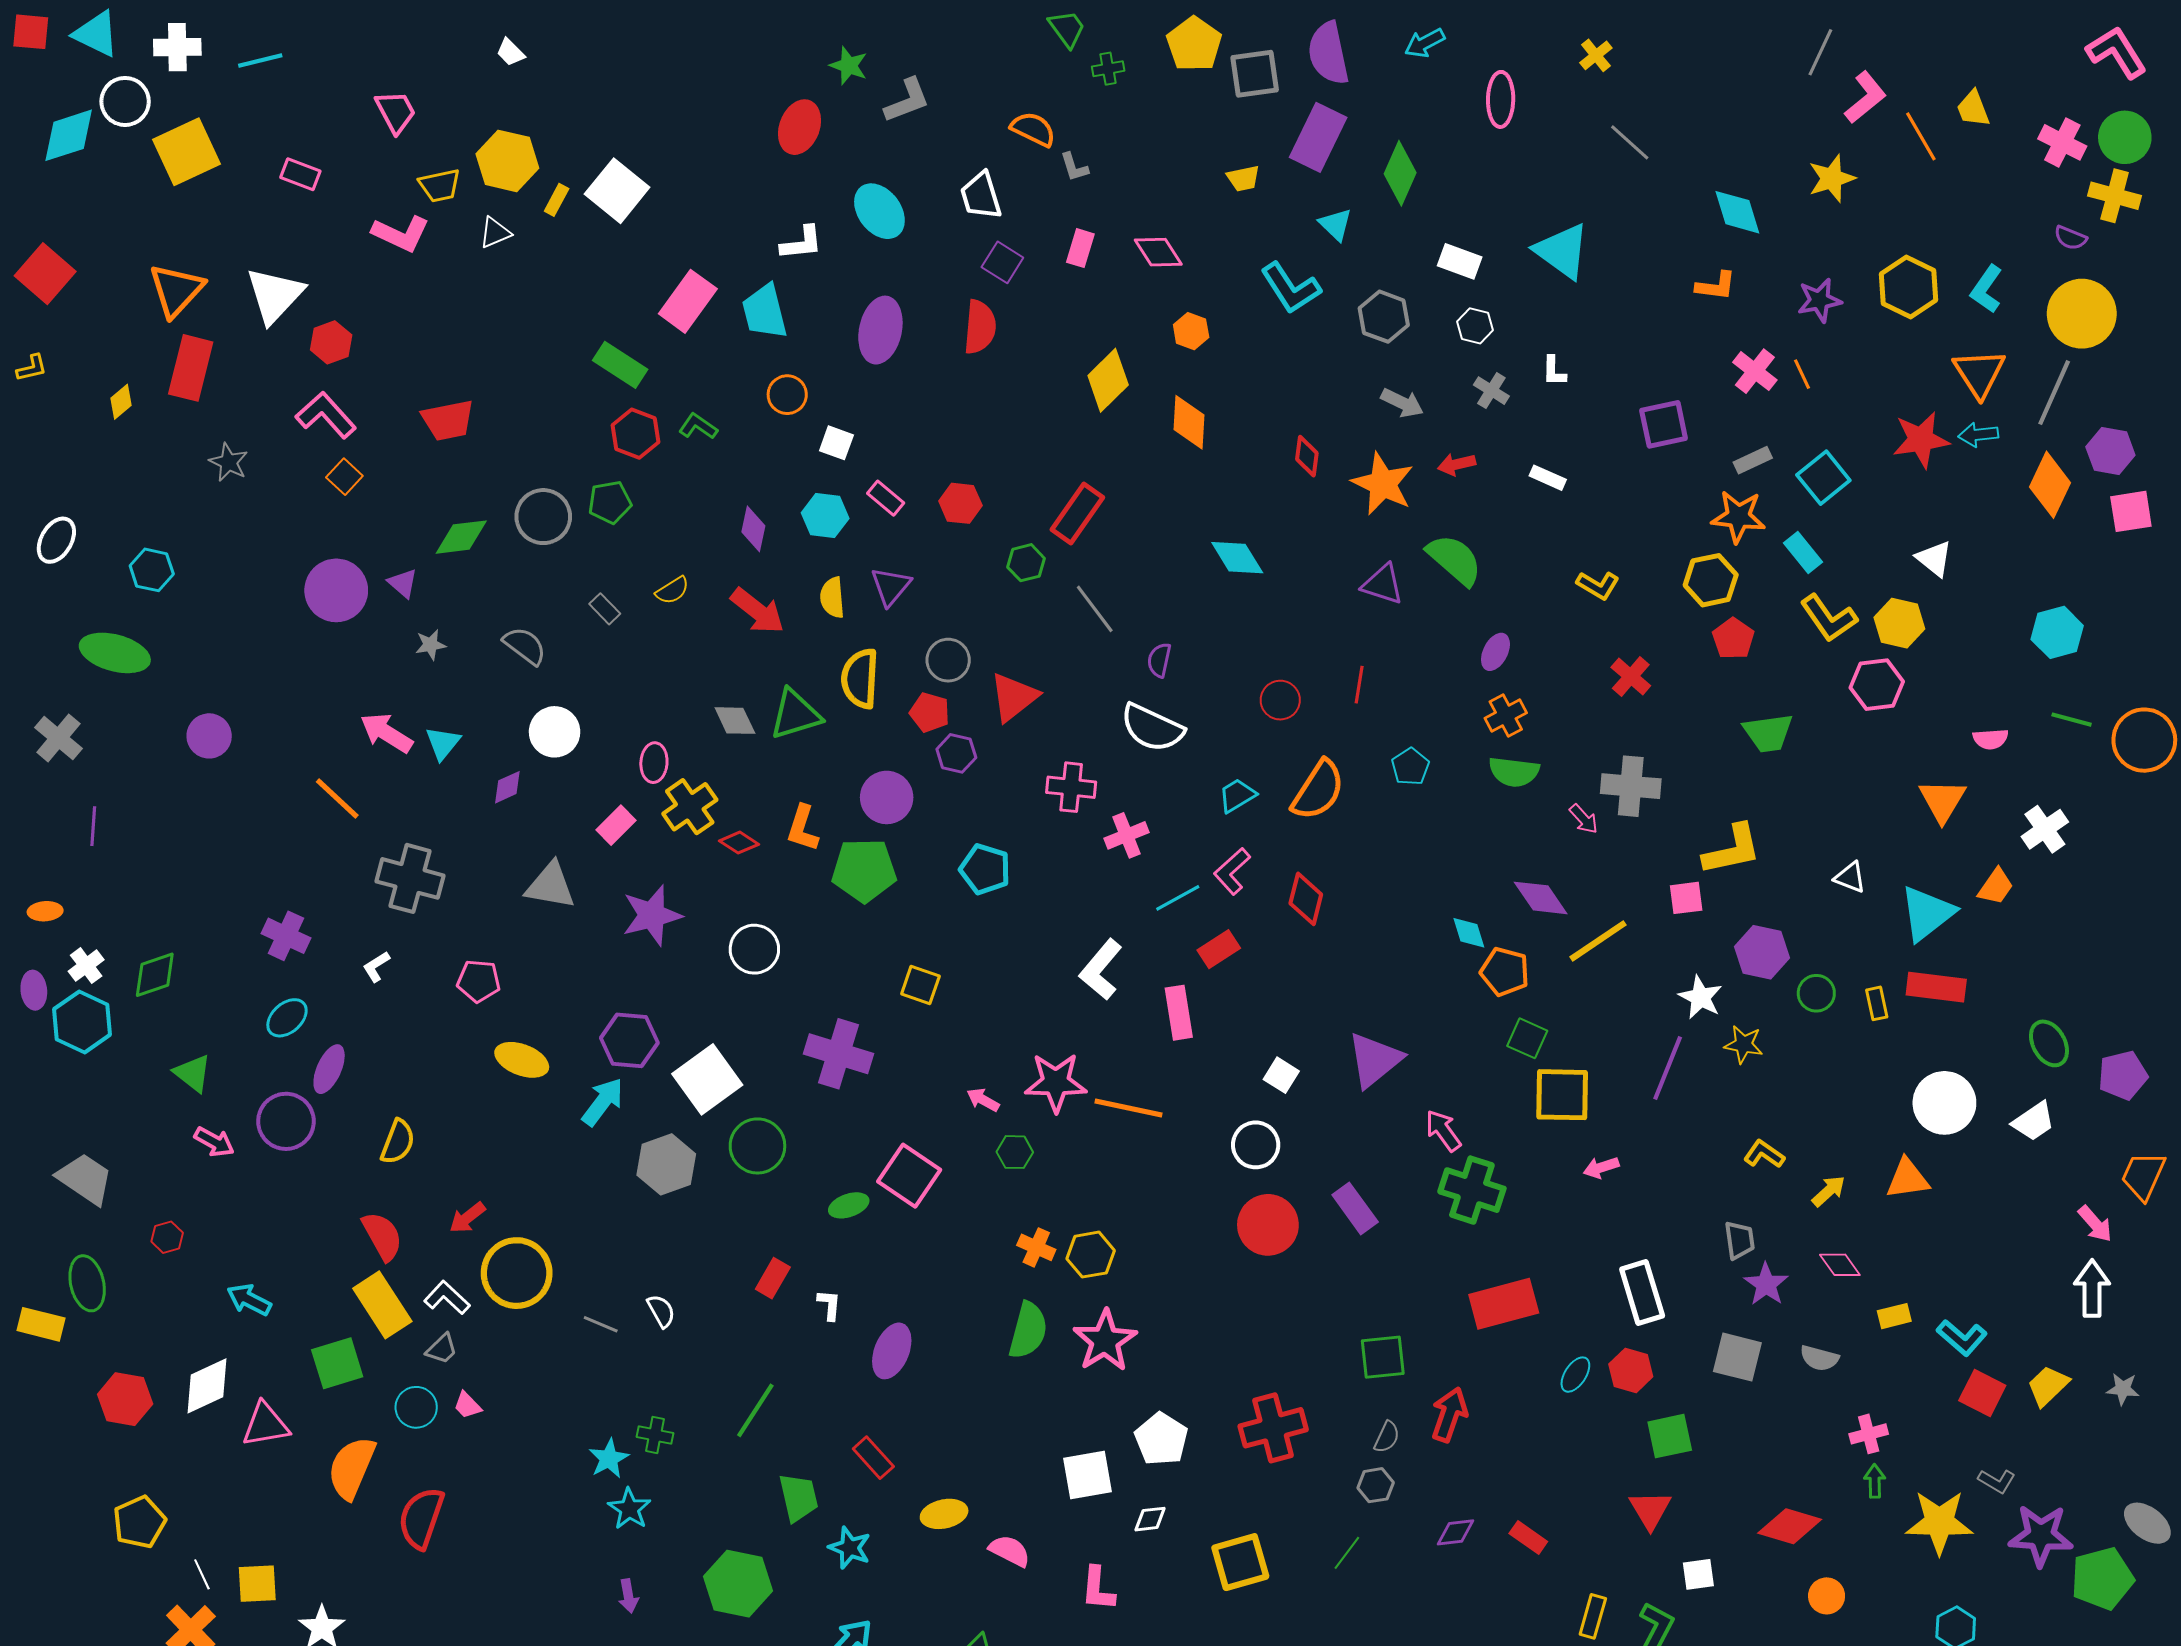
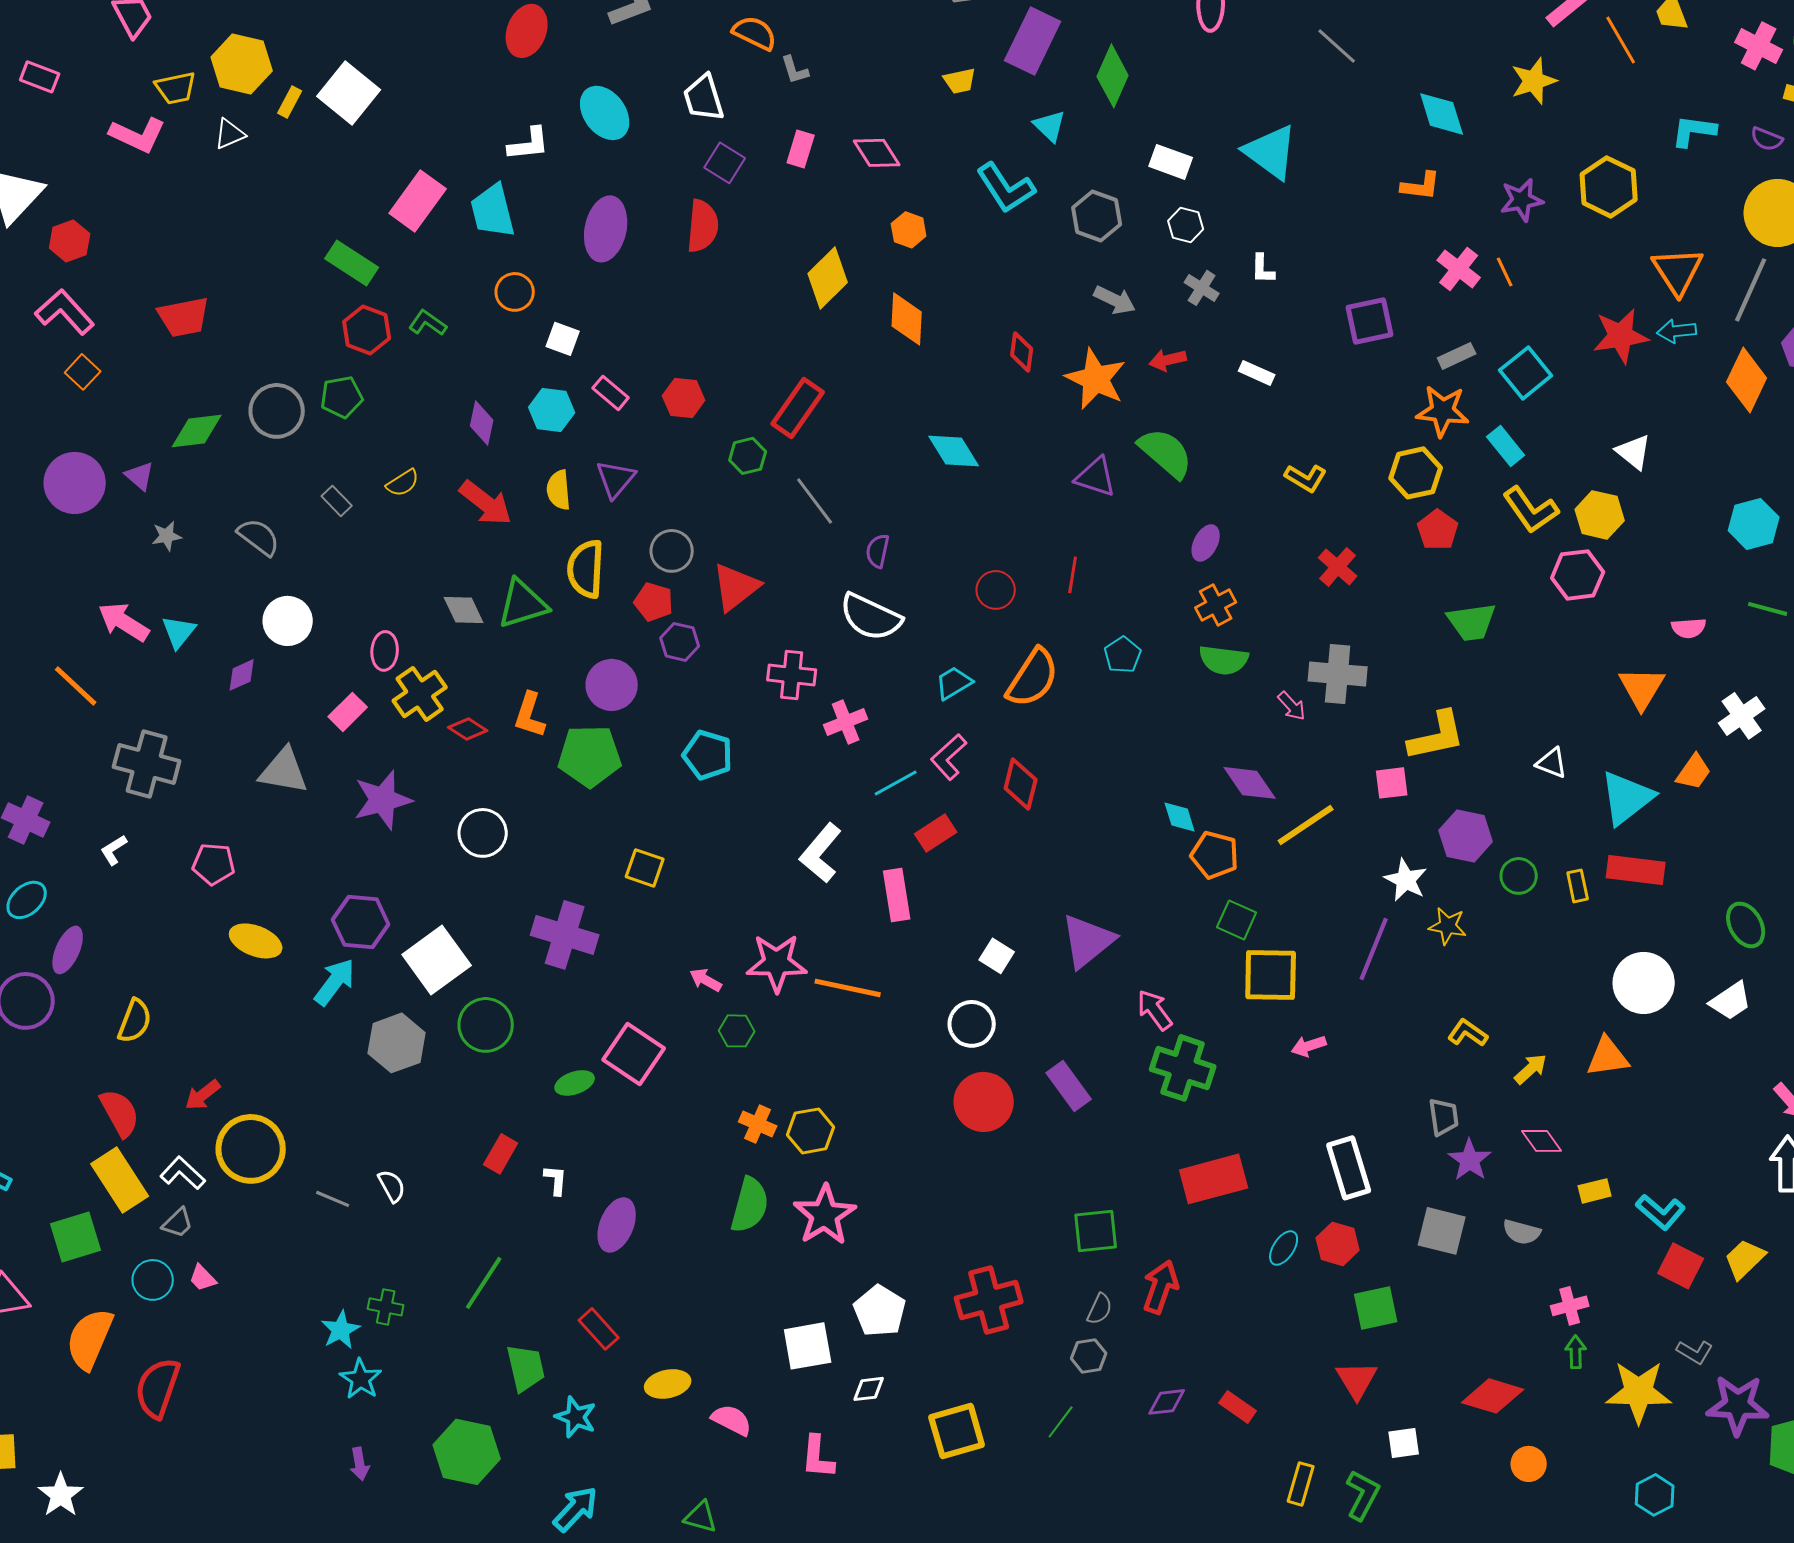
cyan L-shape: (1986, 289) -> (1694, 131), moved, turned 63

